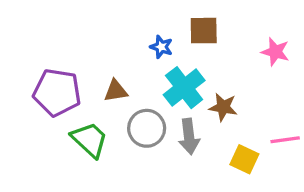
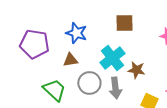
blue star: (161, 47) -> (76, 33), moved, size x1.5
purple pentagon: (57, 92) -> (34, 44), moved

